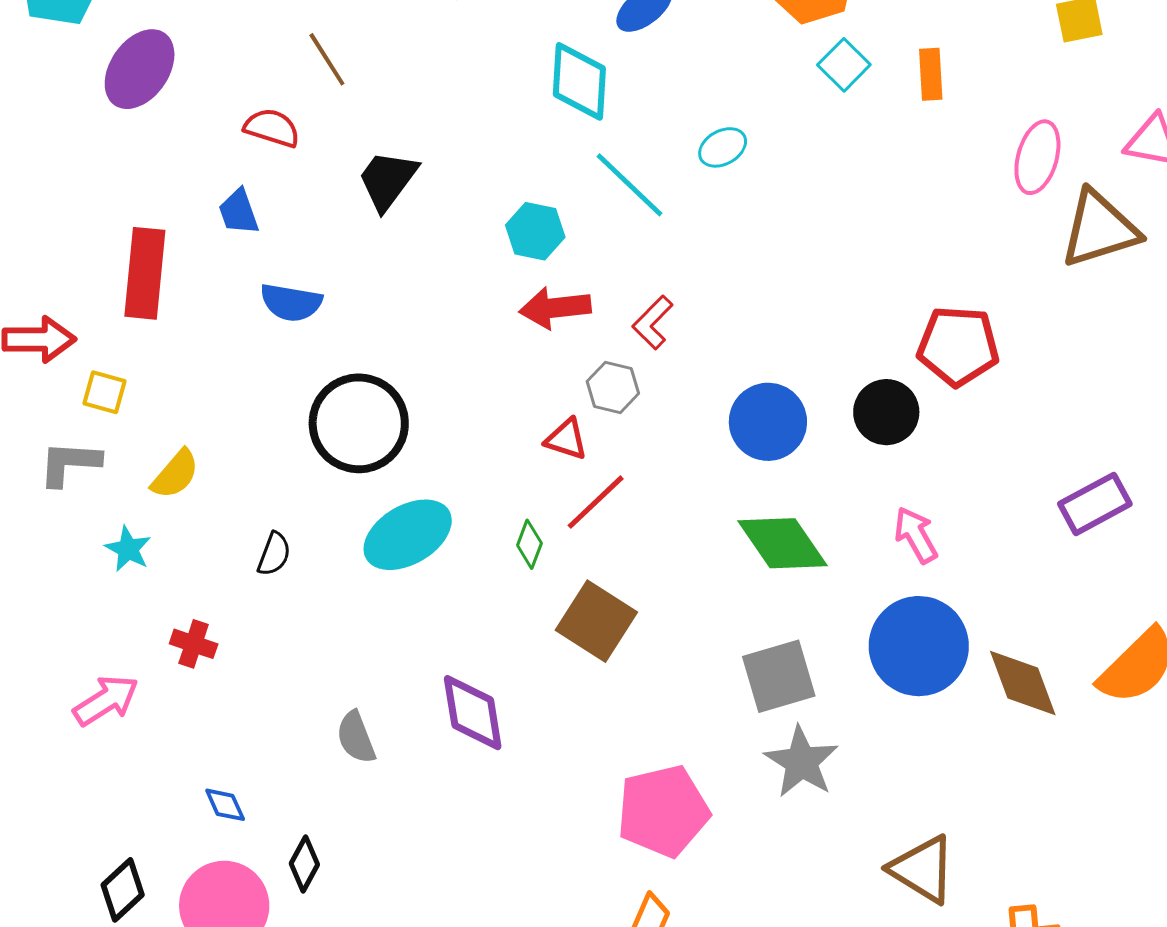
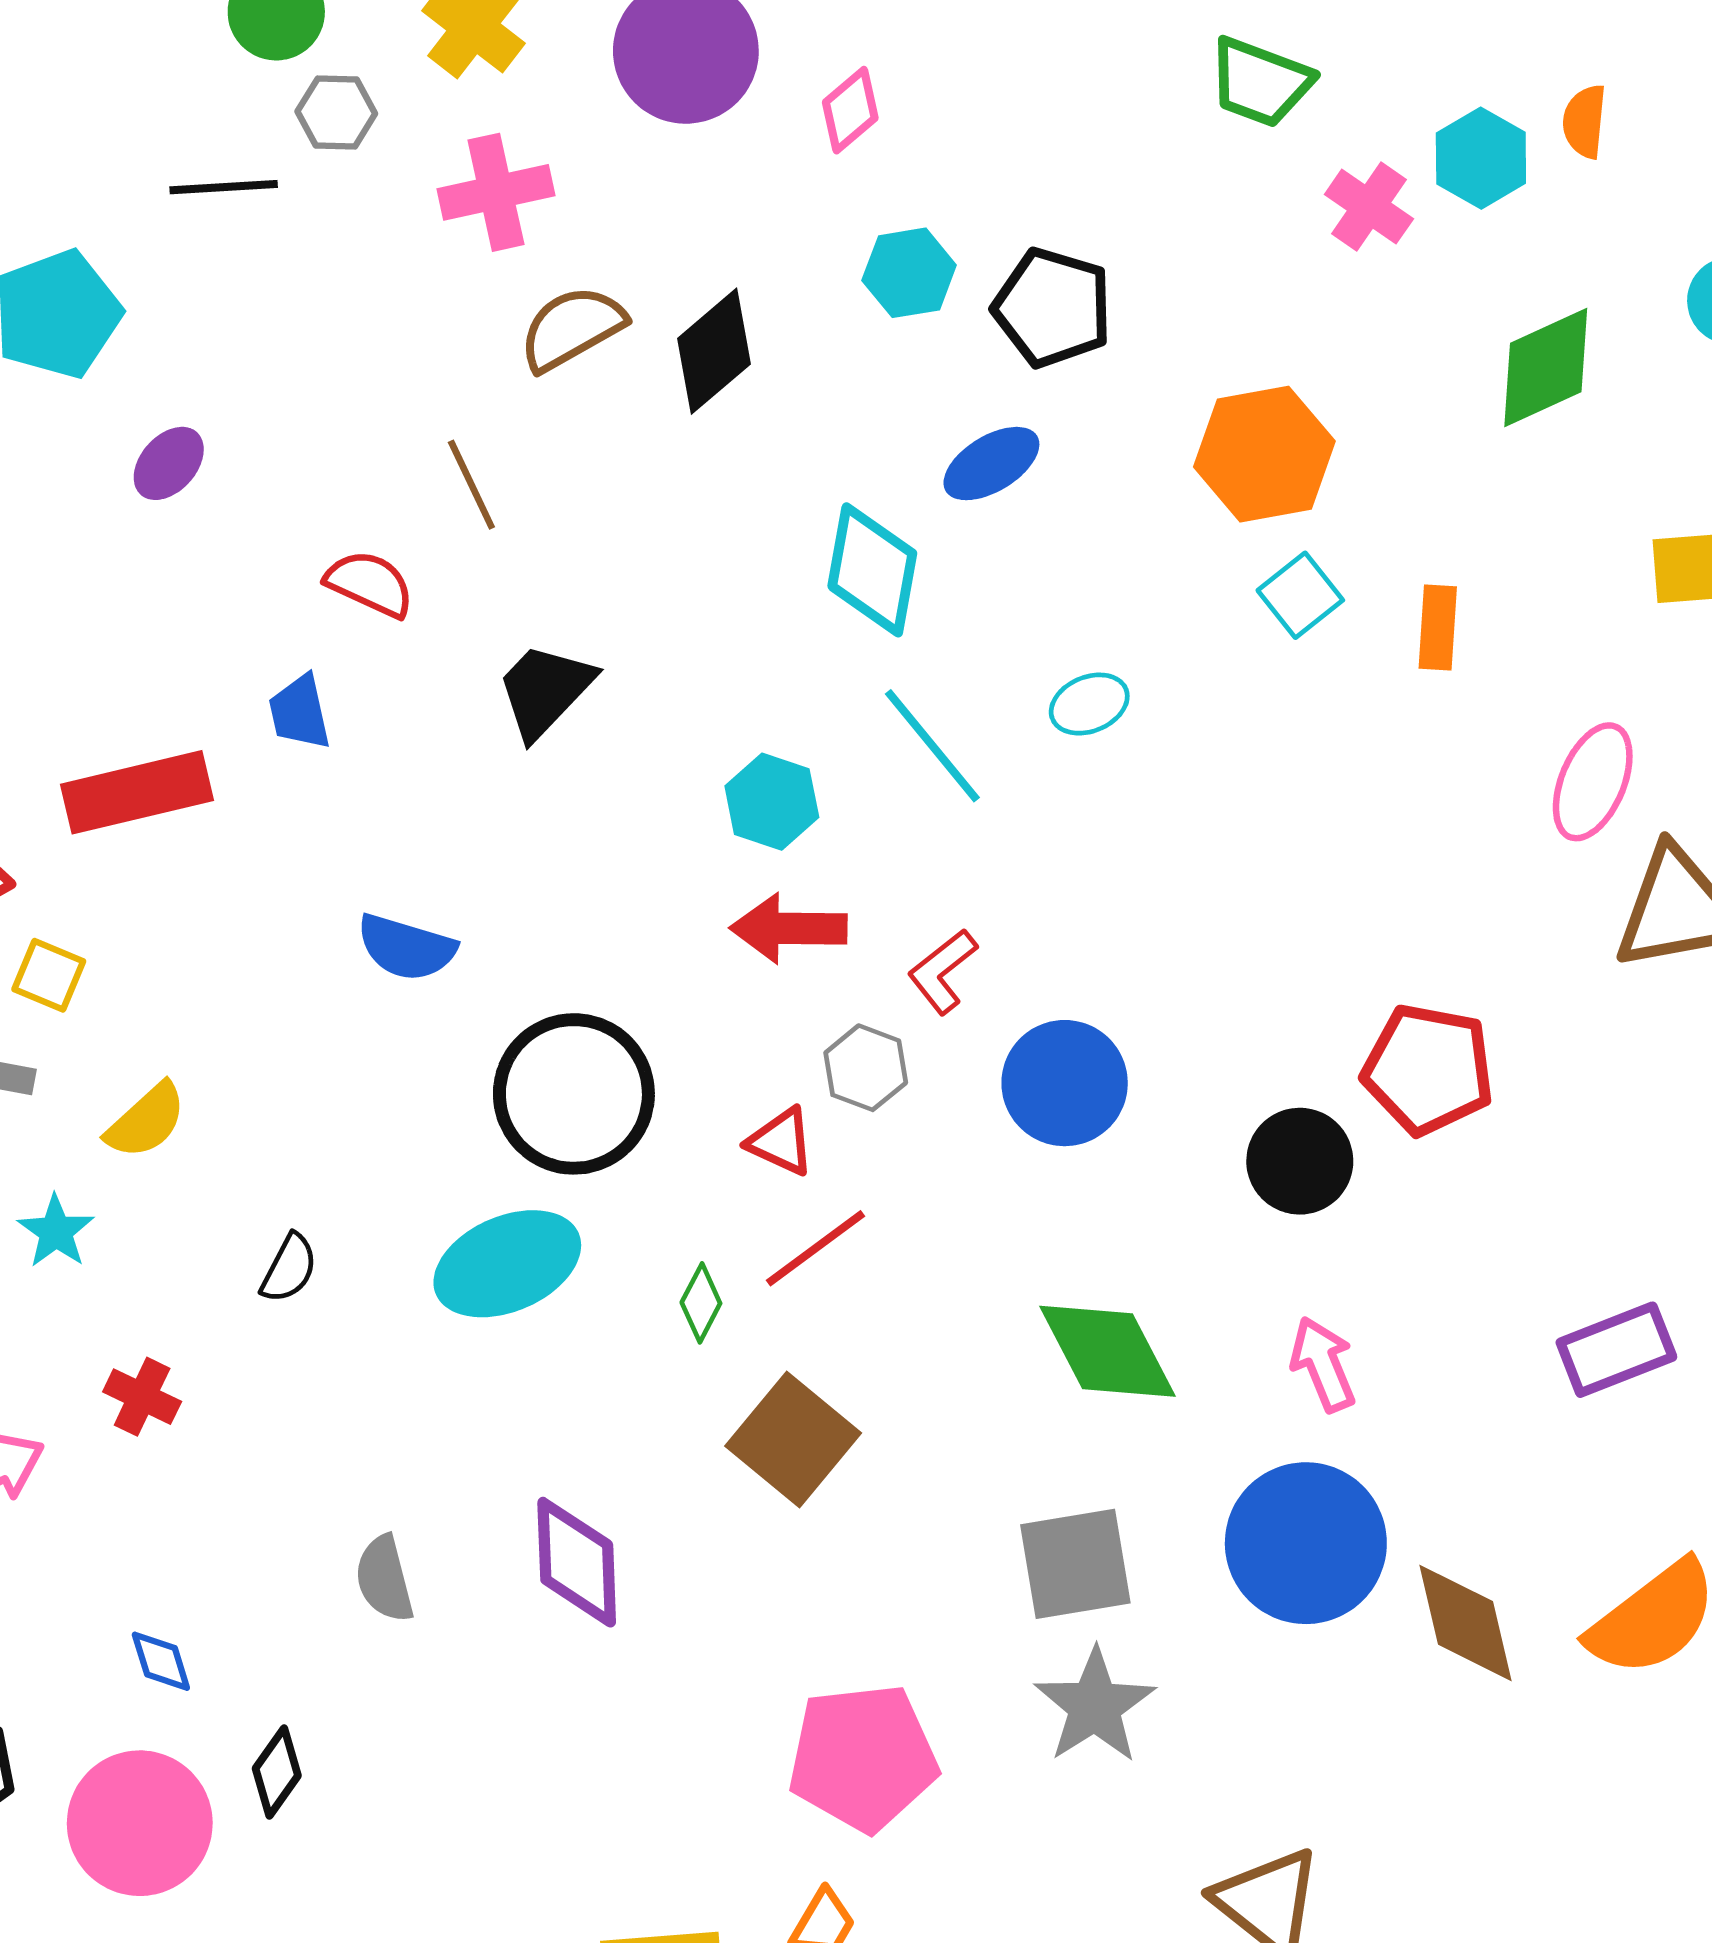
purple ellipse: (140, 69) -> (169, 463), size x0.6
red rectangle: (145, 273) -> (137, 792), turned 64
blue semicircle: (291, 302) -> (406, 948), moved
blue circle: (768, 422) -> (1065, 1083), moved
black circle: (359, 423) -> (574, 1094), moved

